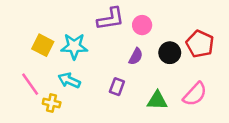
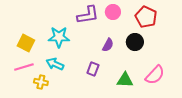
pink circle: (142, 25) -> (113, 12), moved
red pentagon: (200, 44) -> (146, 17), moved
yellow square: (43, 45) -> (26, 43), moved
pink line: (30, 84) -> (24, 67), turned -72

